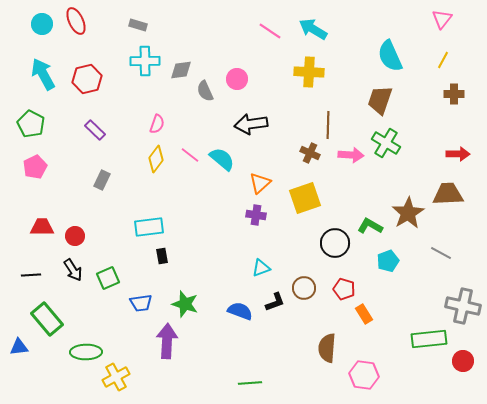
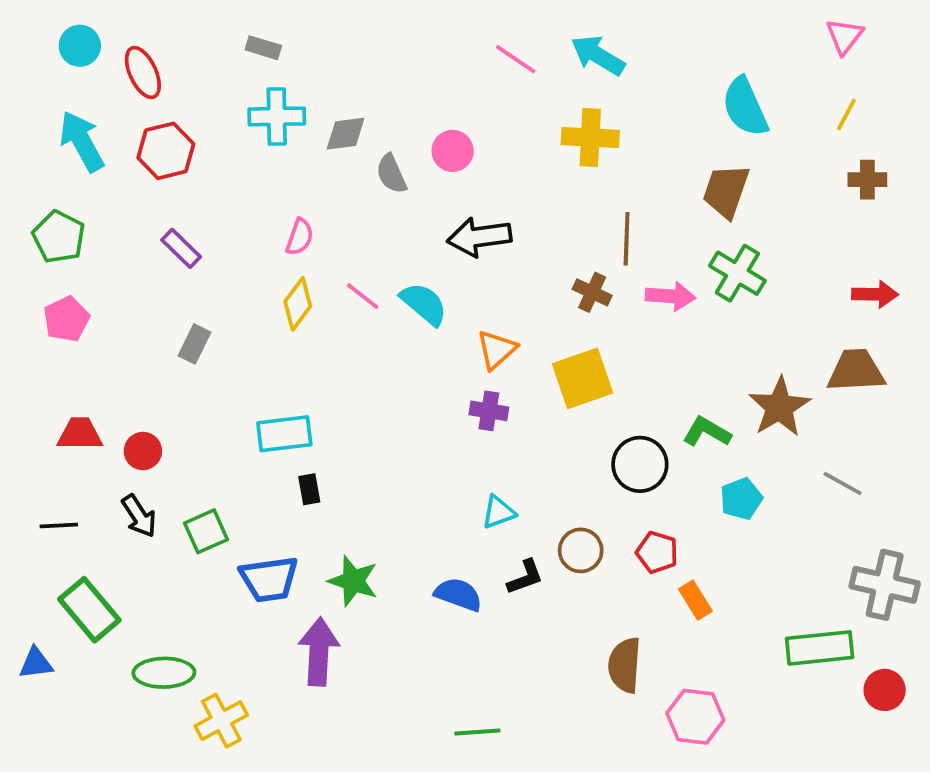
red ellipse: (76, 21) -> (143, 72), moved
blue trapezoid: (141, 303) -> (269, 579), size x1.4

